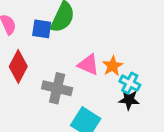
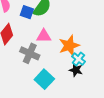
pink triangle: (88, 65) -> (44, 36), moved, turned -35
orange star: (113, 66) -> (69, 46), size x1.5

